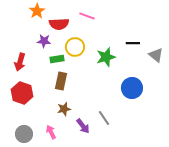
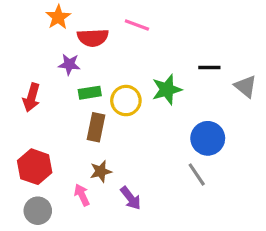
yellow circle: (75, 47) -> (126, 101), moved
red hexagon: (22, 93) -> (35, 167), moved
gray line: (104, 118) -> (197, 175), moved
pink arrow: (51, 132) -> (82, 195), moved

